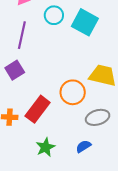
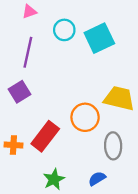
cyan square: (85, 22) -> (99, 38), turned 36
gray ellipse: (98, 117) -> (113, 146), turned -75

